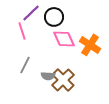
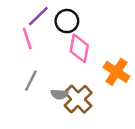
pink diamond: (64, 39) -> (79, 48), turned 35
orange cross: (90, 45) -> (116, 72), moved

